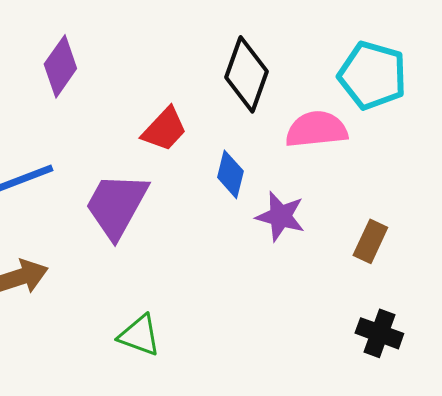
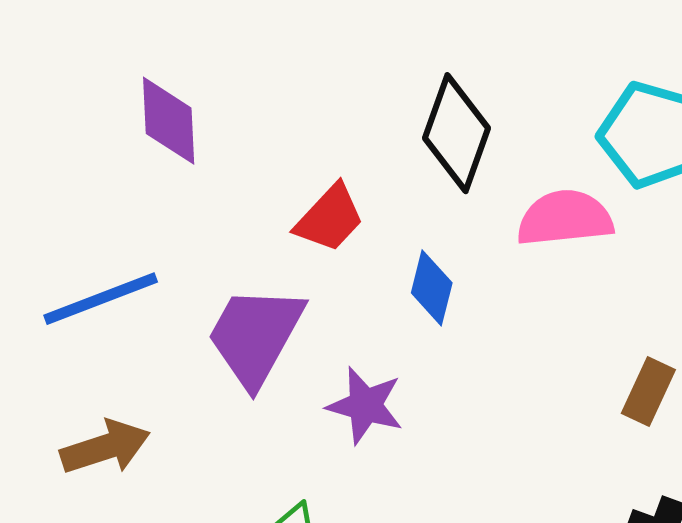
purple diamond: (60, 66) -> (169, 121), turned -38
purple star: (280, 216) -> (365, 405), moved

